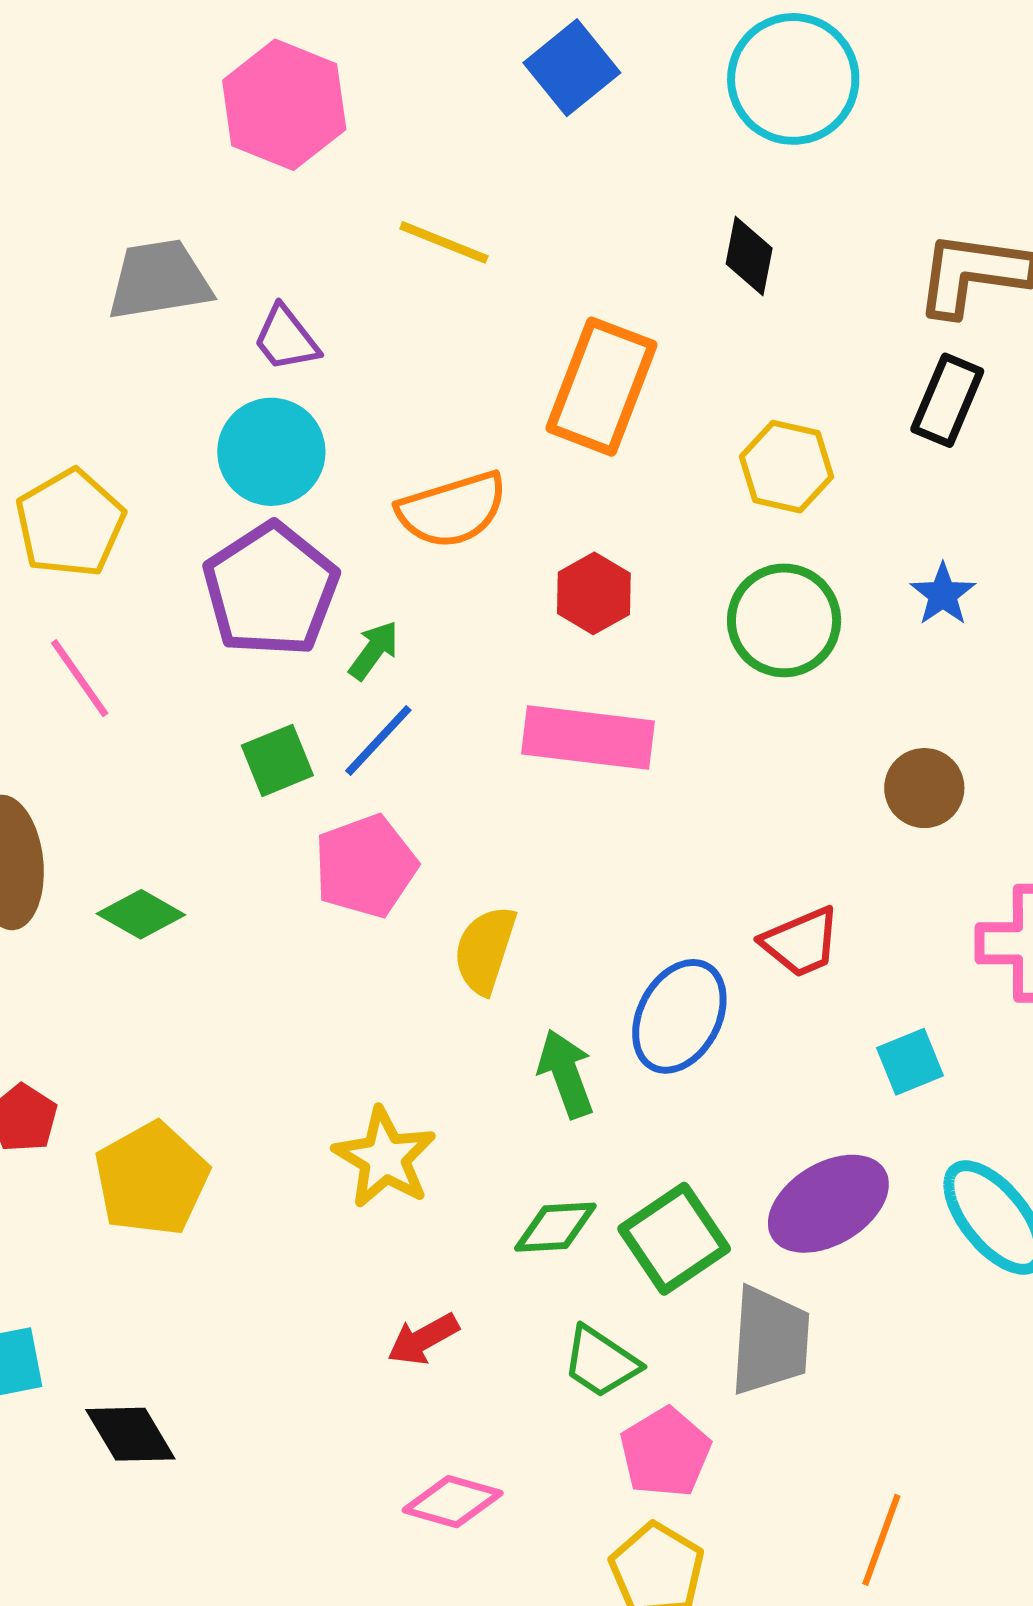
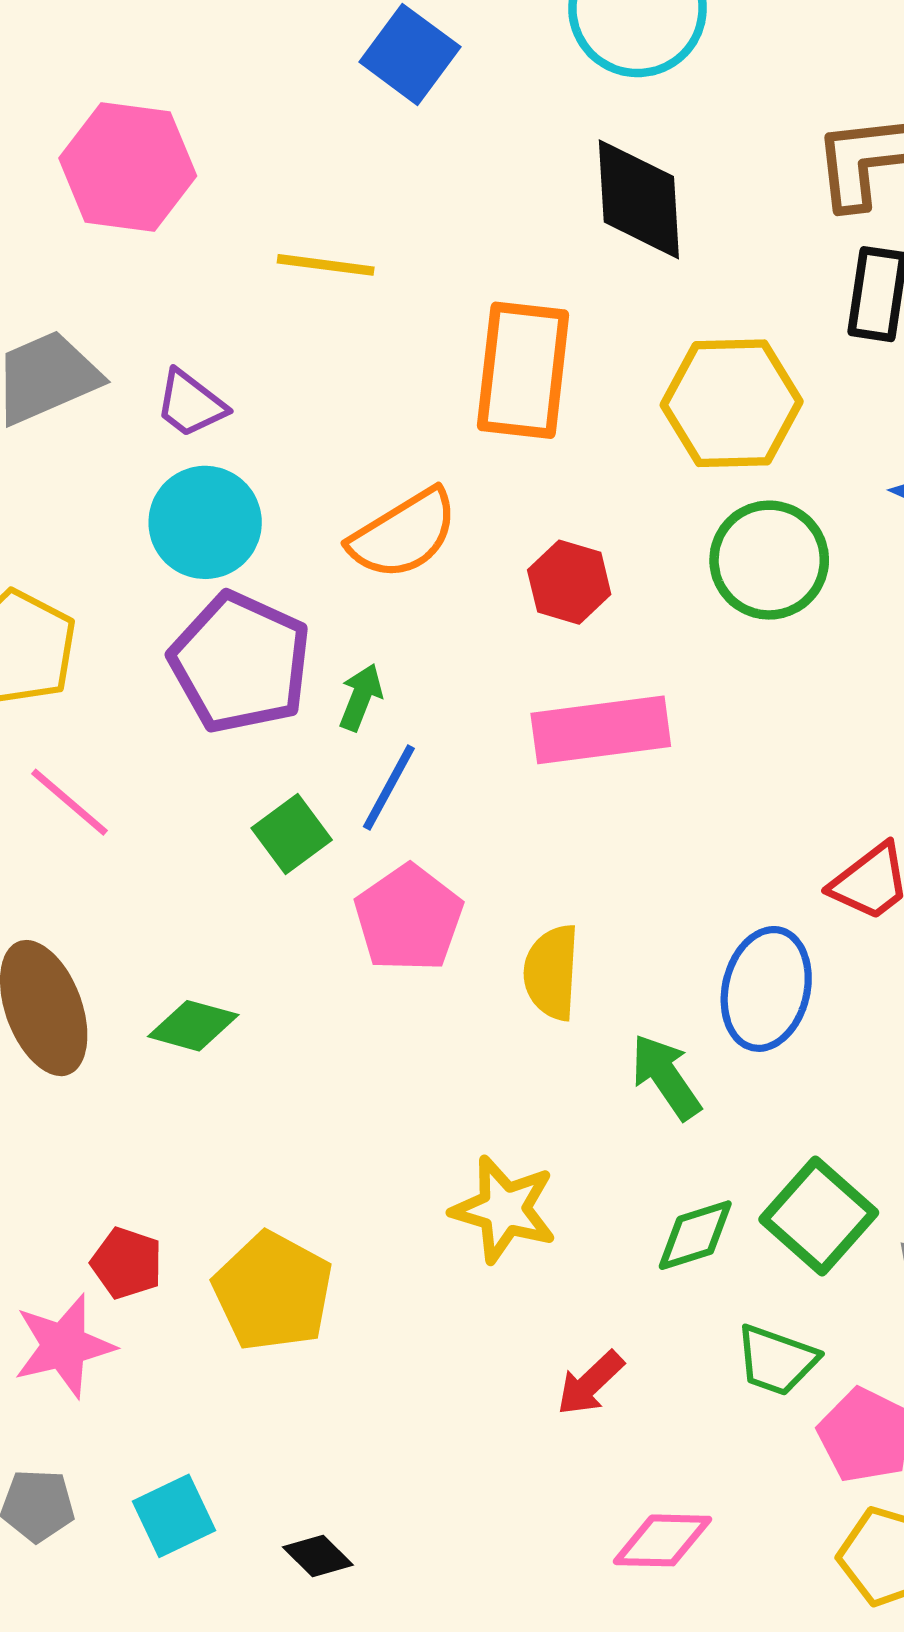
black diamond: (749, 256) -> (639, 199), size x1.6
yellow hexagon: (786, 467) -> (732, 403), size x1.4
black diamond: (130, 1434) -> (318, 1556), size x0.7

